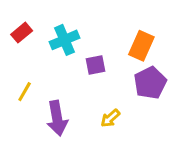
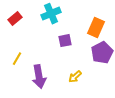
cyan cross: (64, 40) -> (51, 14), moved

